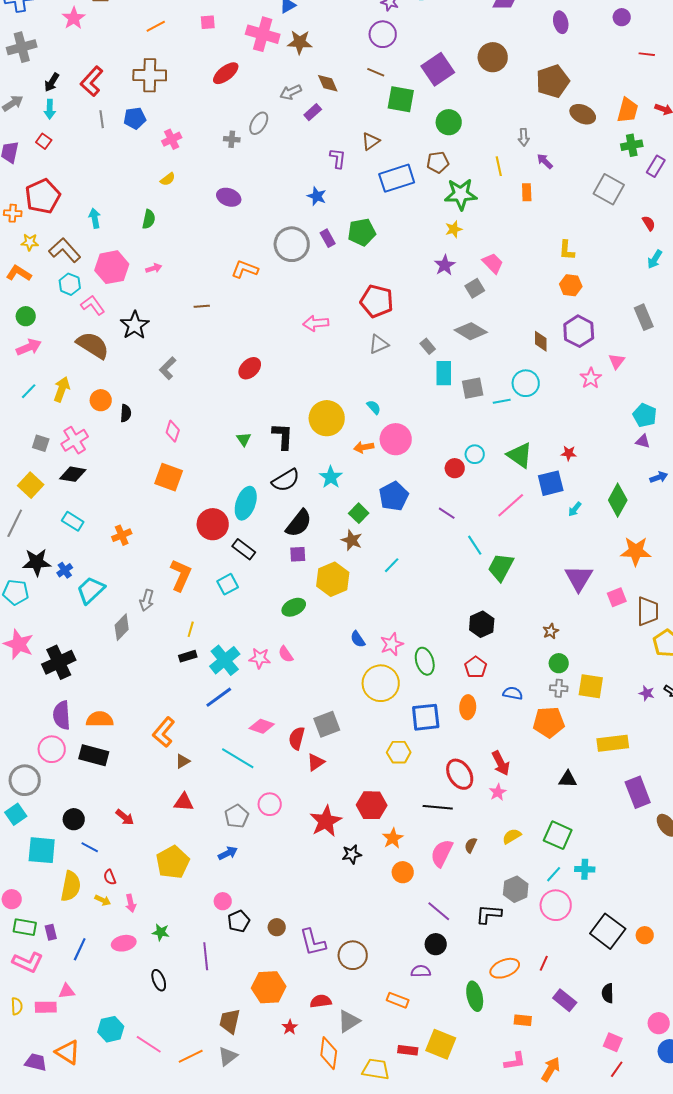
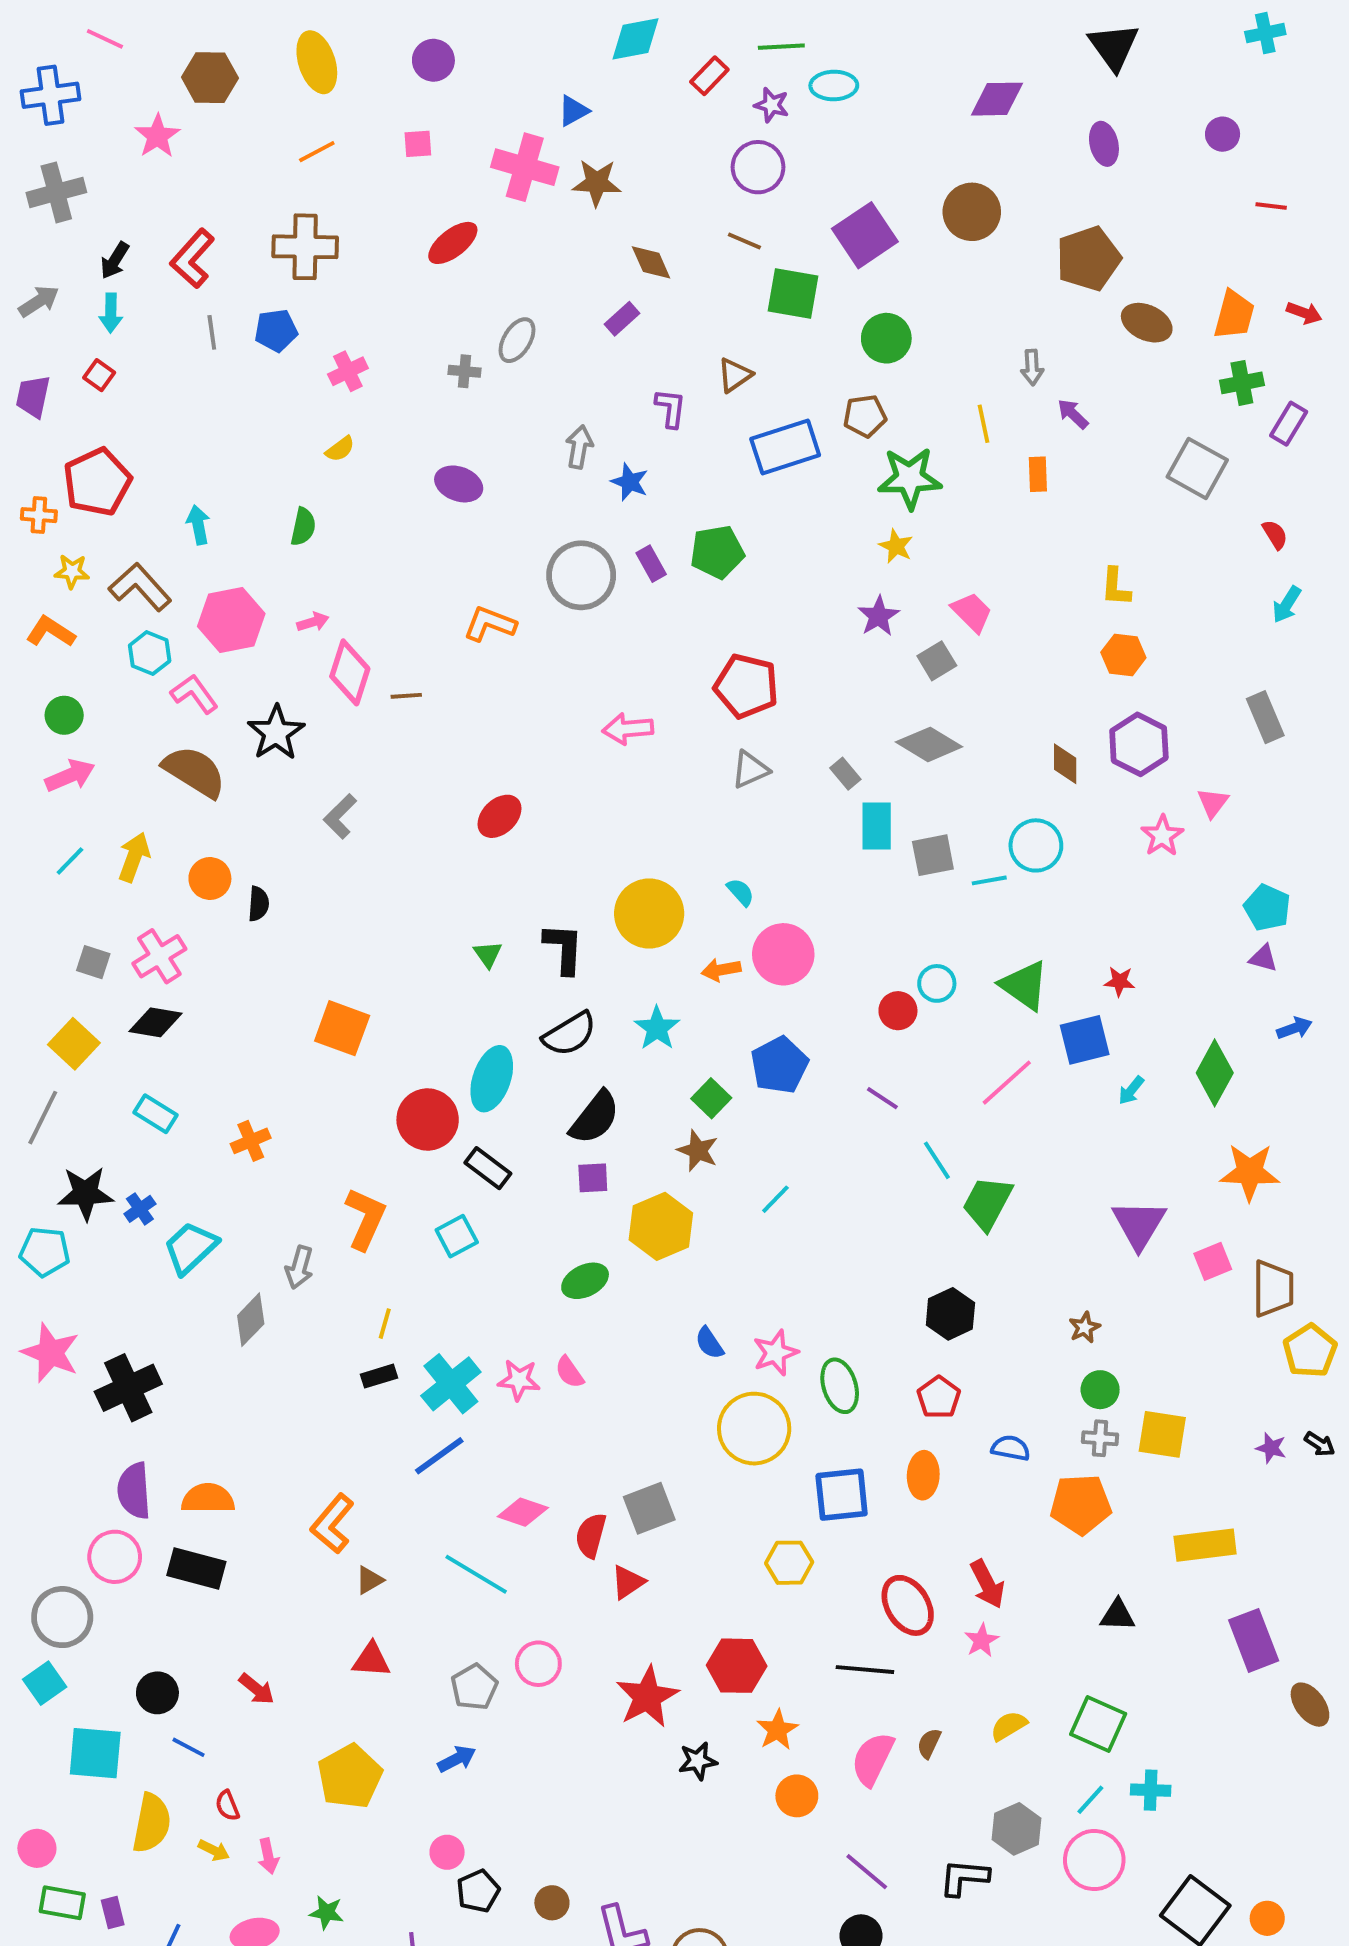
gray arrow: (291, 92) -> (579, 447), moved, turned 125
yellow star: (454, 229) -> (896, 546), turned -30
pink diamond: (173, 431) -> (350, 672), moved, size x1.5

